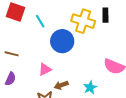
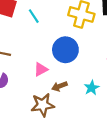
blue circle: (62, 41) -> (65, 50), moved

